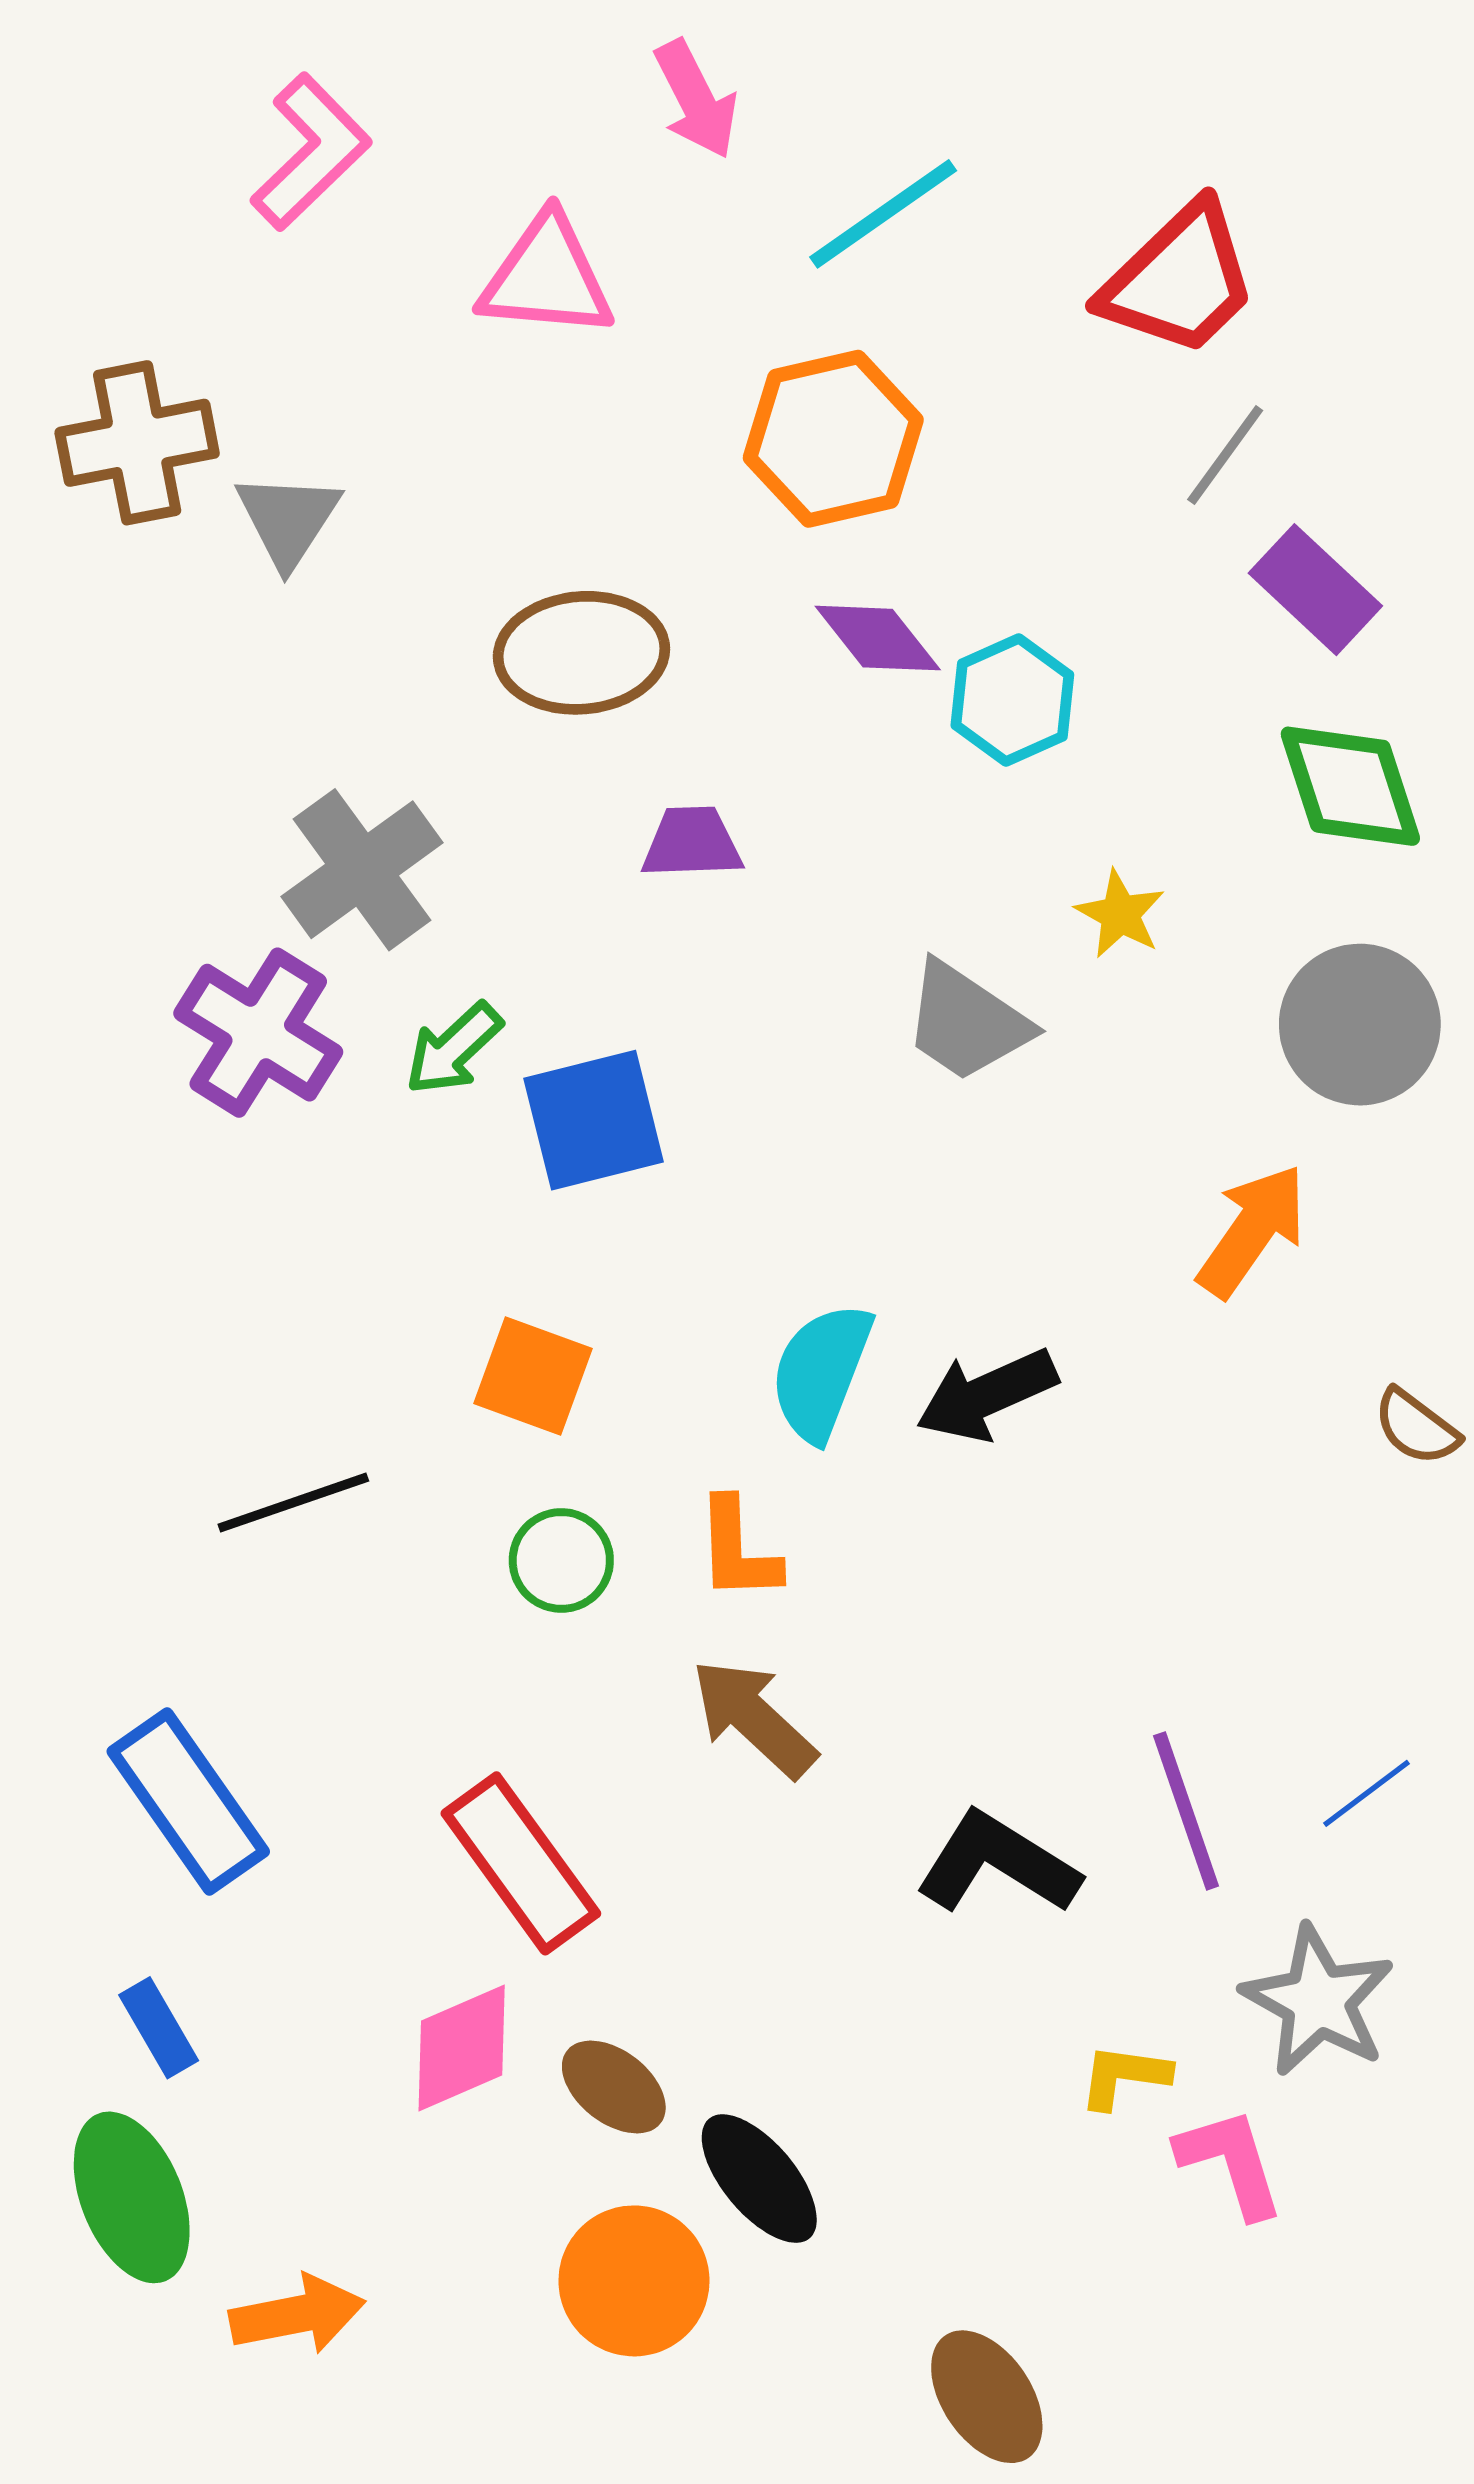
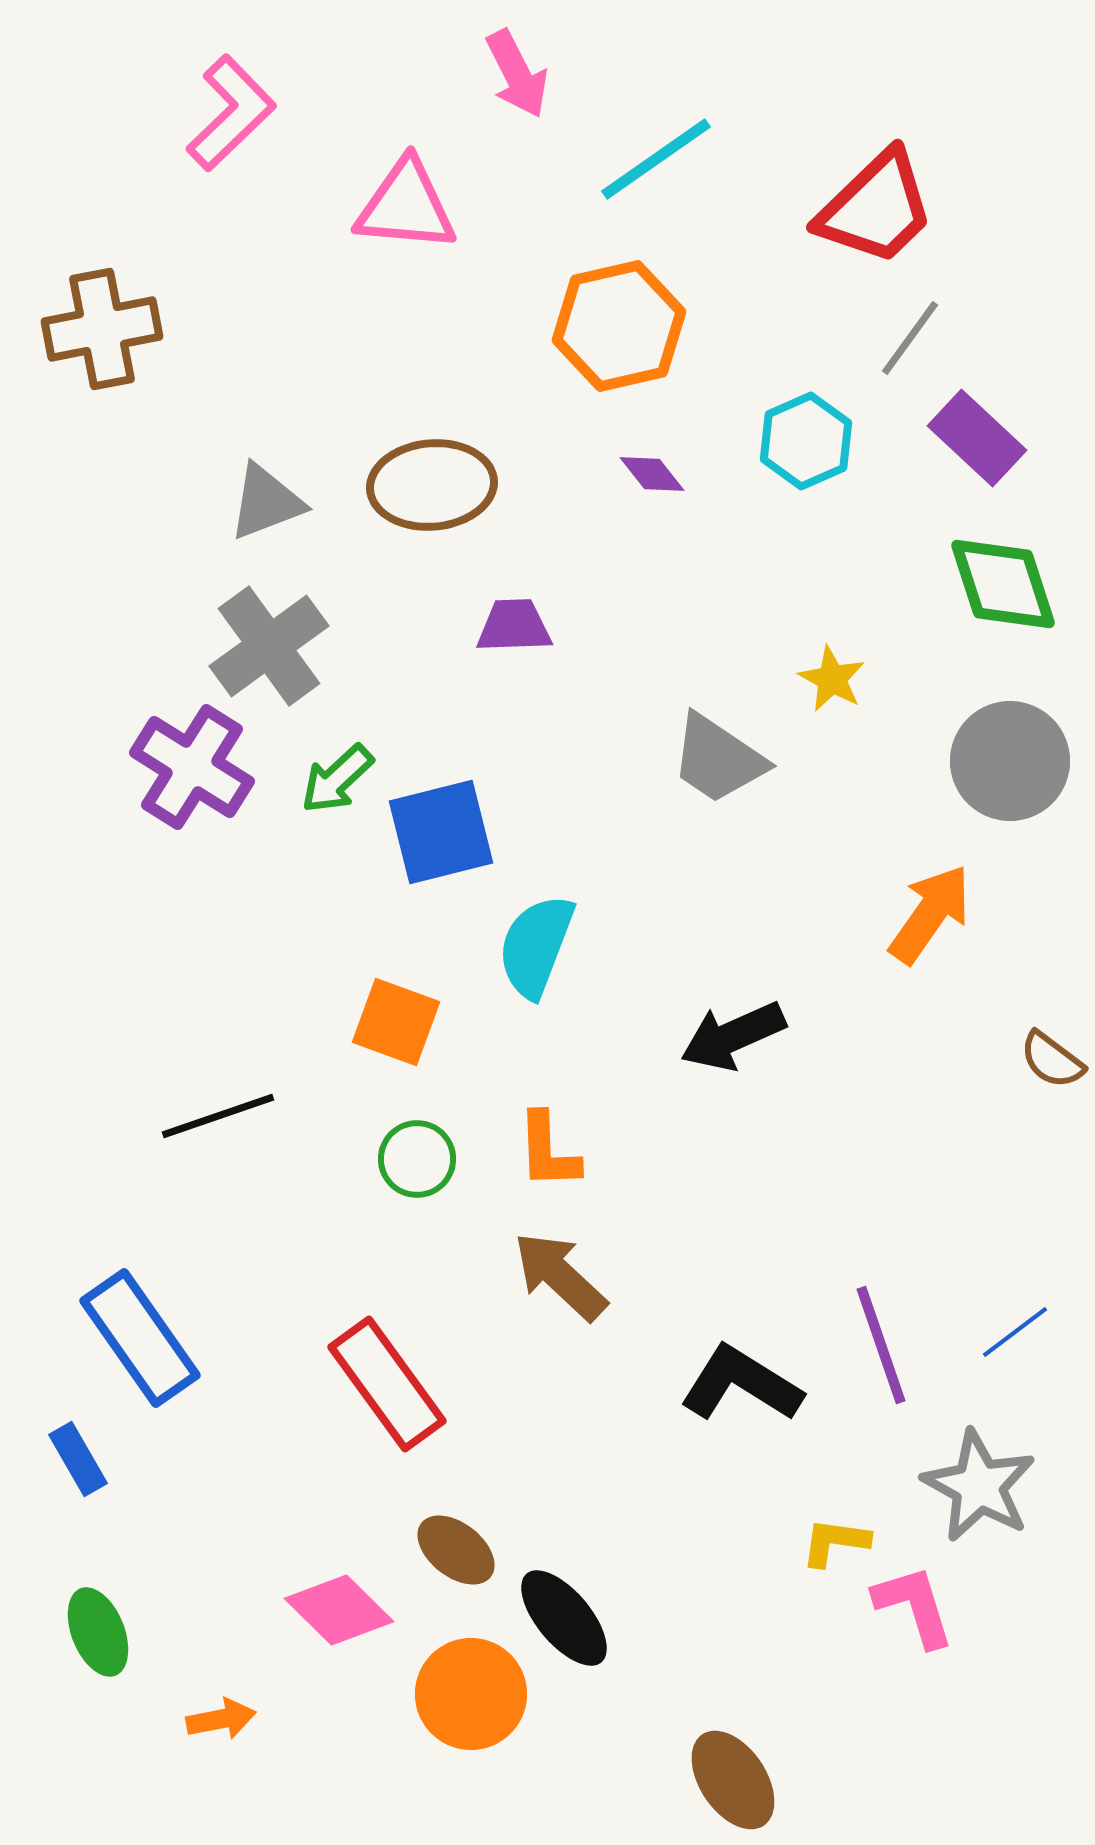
gray triangle: (288, 520) -> (266, 502), moved, turned 36
purple diamond: (878, 638) -> (652, 474), size x0.7
cyan hexagon: (1012, 700) -> (806, 441), moved
cyan semicircle: (821, 1372) -> (536, 946), moved
blue rectangle: (159, 2028) -> (78, 1459), moved
pink diamond: (462, 2048) -> (339, 1610), moved, turned 68
green ellipse: (132, 2197) -> (98, 1632), size x0.7
orange arrow: (297, 2315) -> (221, 1719), size x0.7

